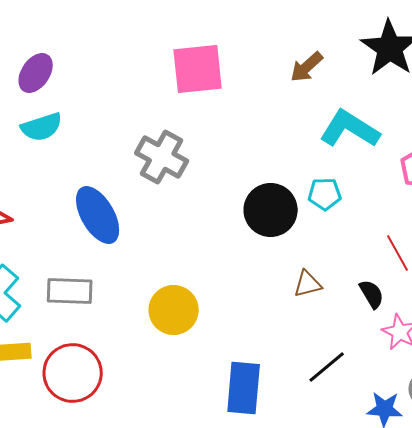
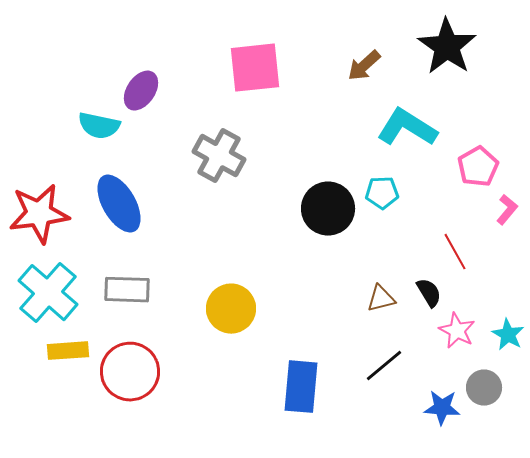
purple ellipse: (36, 73) -> (141, 91), moved
cyan semicircle: (42, 127) -> (99, 126), turned 30
blue ellipse: (98, 215) -> (119, 204), moved
brown triangle: (308, 284) -> (381, 299), moved

